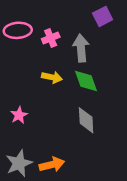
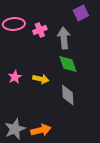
yellow arrow: (52, 77) -> (41, 79), moved
pink star: (19, 115) -> (15, 77), moved

